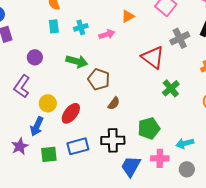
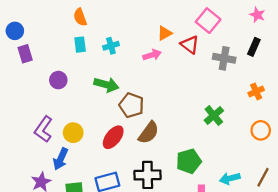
pink arrow: (107, 34) -> (152, 55), moved
gray cross: (180, 38) -> (224, 58), turned 36
red triangle: (153, 57) -> (190, 45), moved, size x0.7
purple L-shape: (22, 86) -> (43, 129), moved
brown semicircle: (114, 103) -> (149, 133), size x1.5
red ellipse: (71, 113) -> (113, 137), moved

